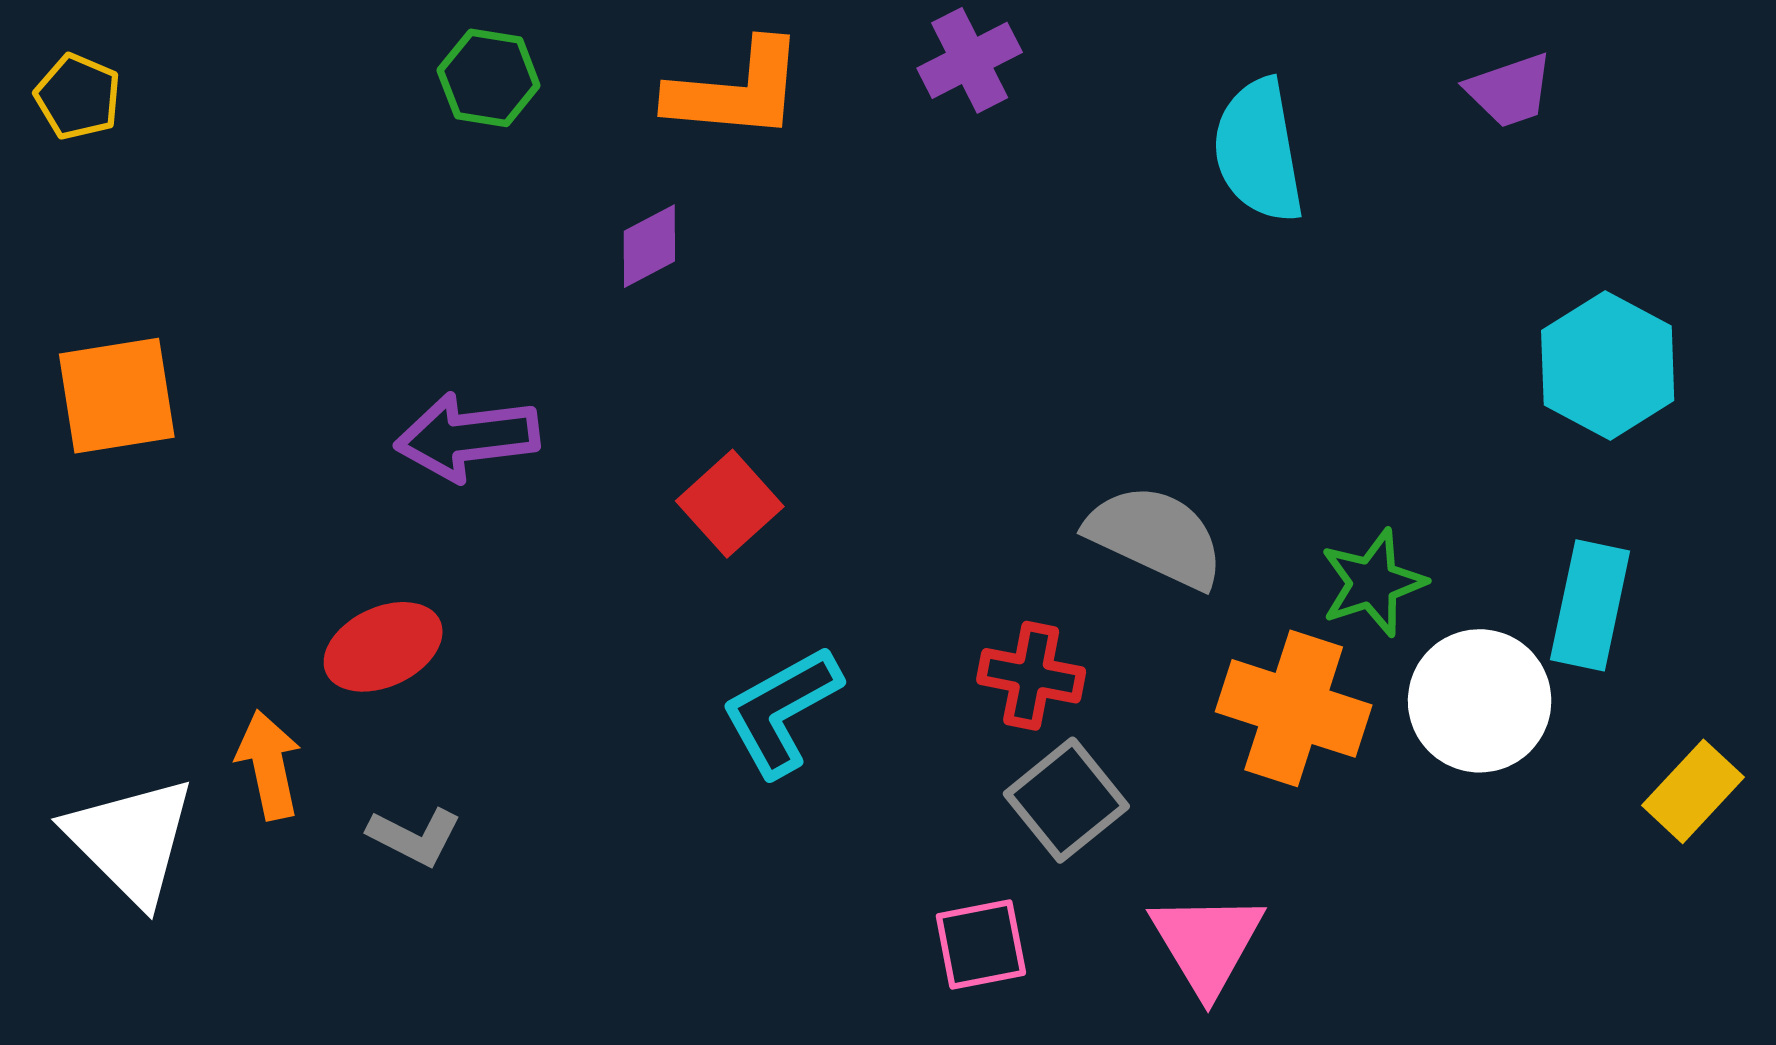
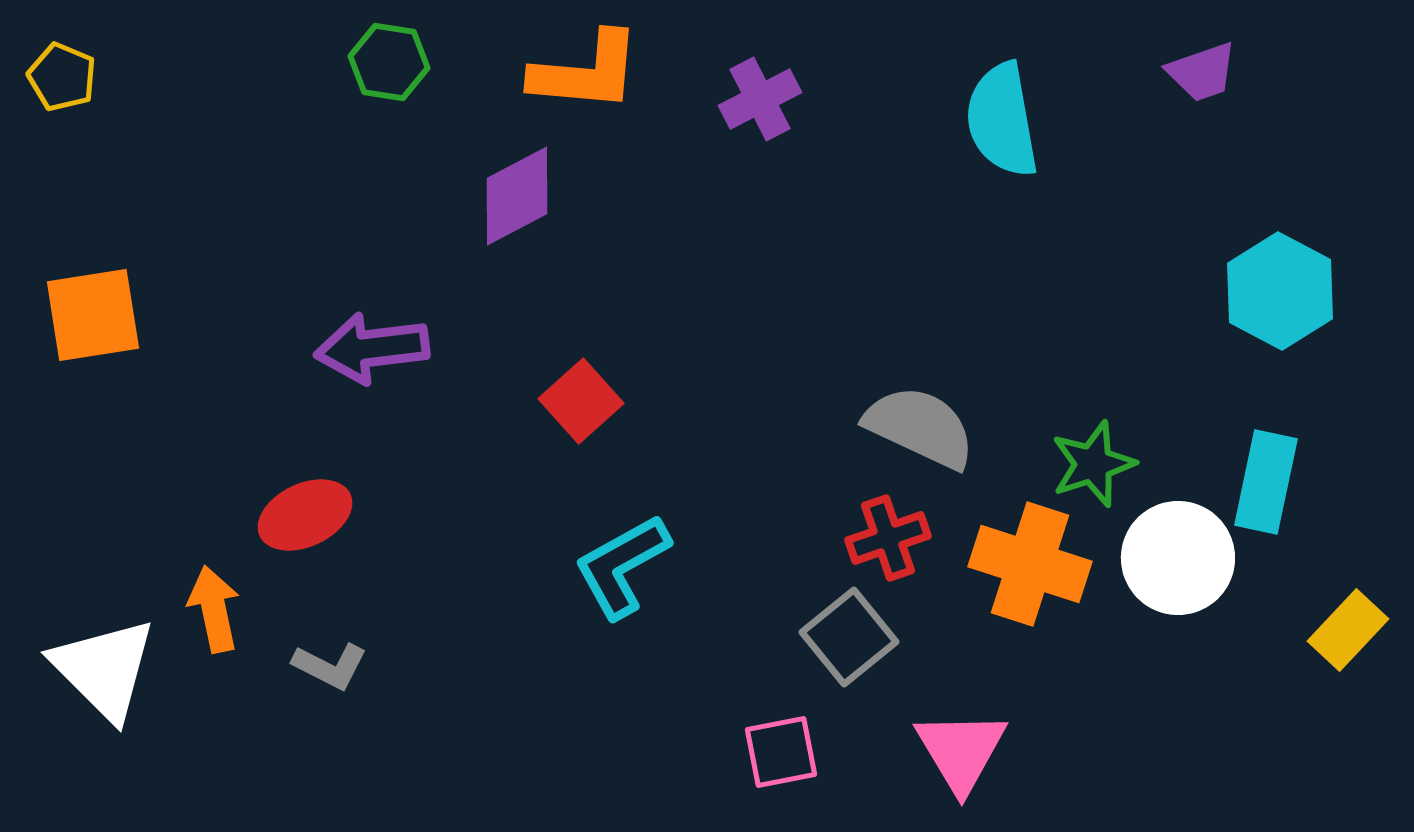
purple cross: (970, 60) -> (760, 99), moved
purple diamond: (649, 246) -> (517, 196), size x1.5
red cross: (1031, 676) -> (888, 538), moved, turned -30

